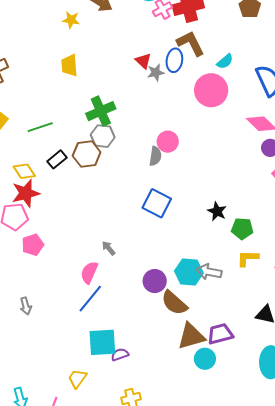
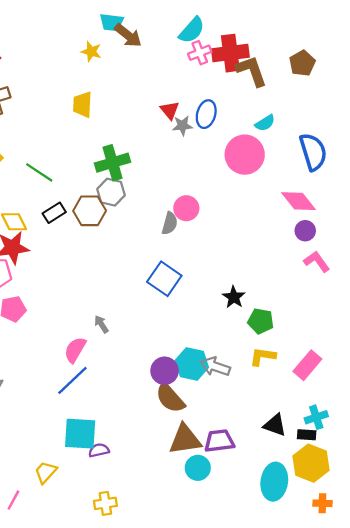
brown L-shape: (191, 43) -> (251, 71), moved
green line: (40, 127) -> (39, 172), turned 45
purple circle: (155, 281) -> (165, 371), moved

